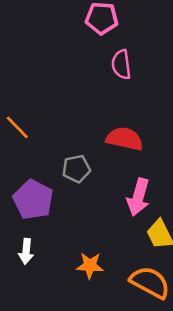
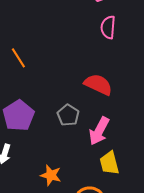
gray pentagon: (76, 169) -> (68, 115), moved, turned 30

